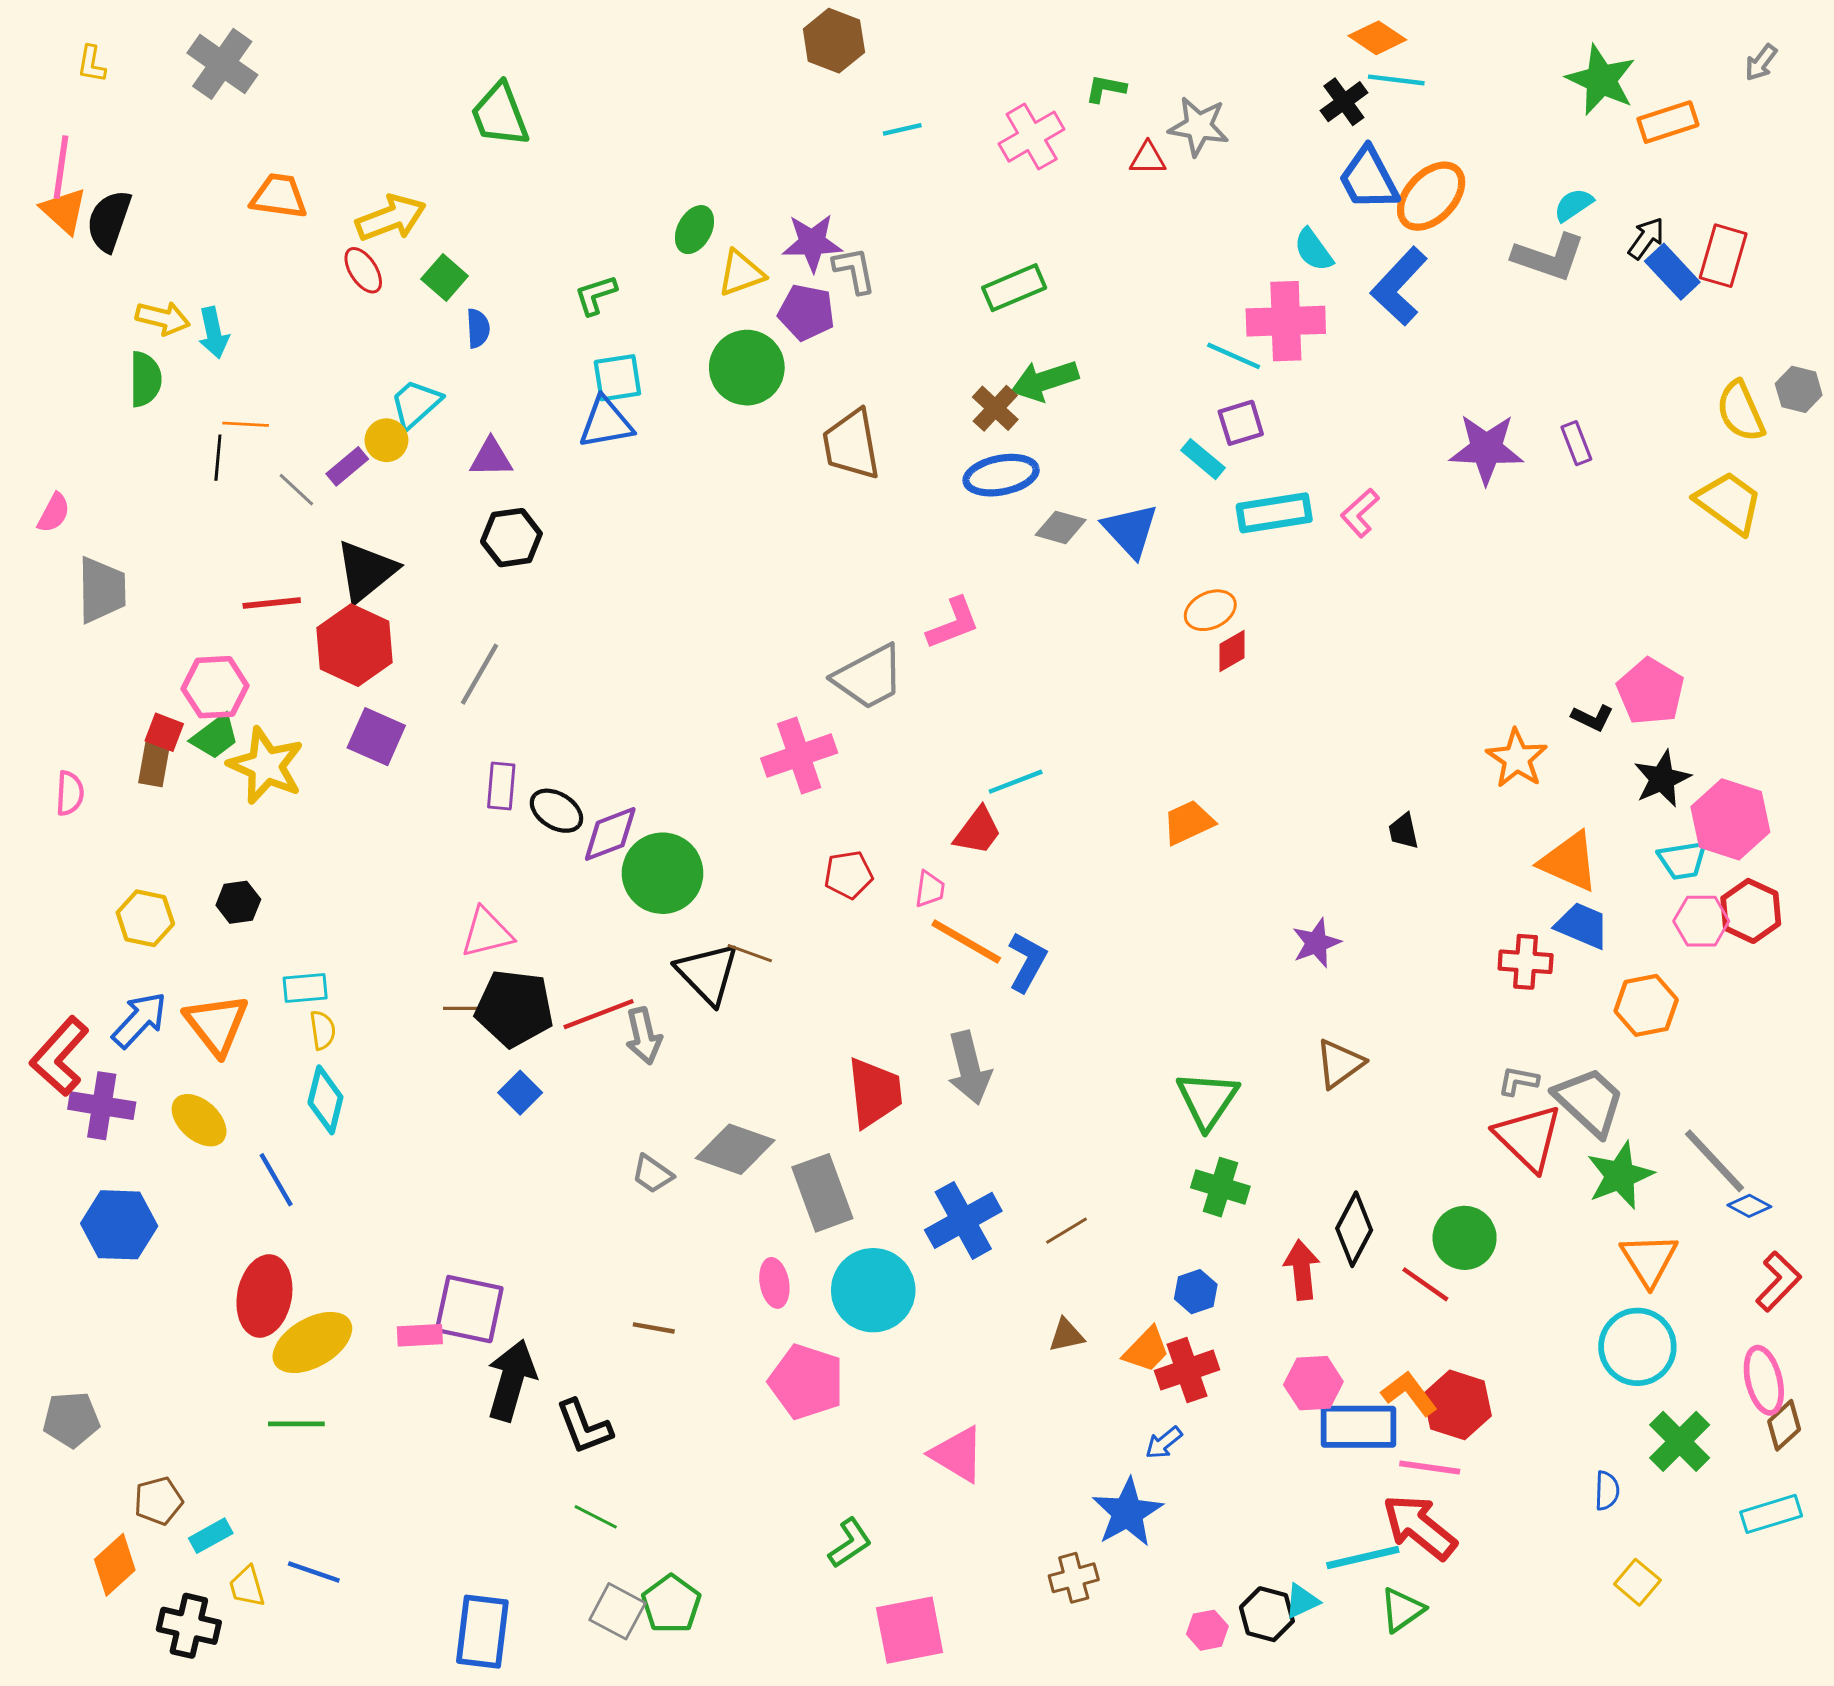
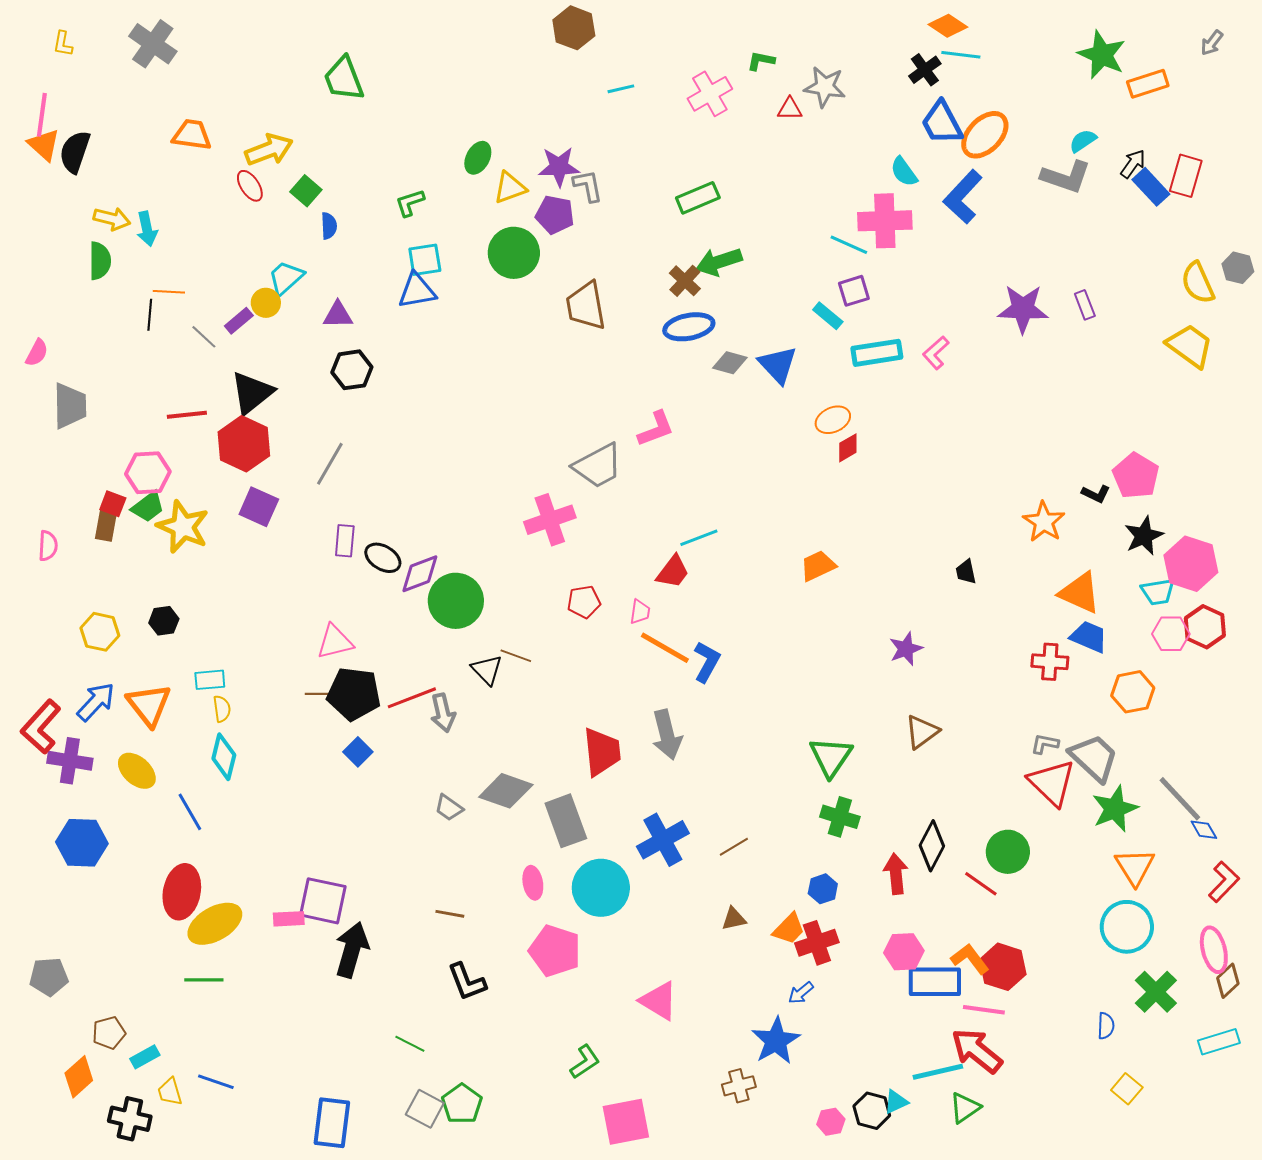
black triangle: (708, 973) -> (487, 670), size x0.7
blue diamond: (1749, 1206) -> (1204, 830), turned 32
black L-shape: (584, 1427) -> (467, 982), moved

